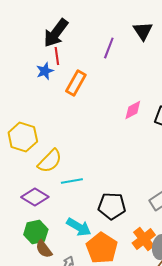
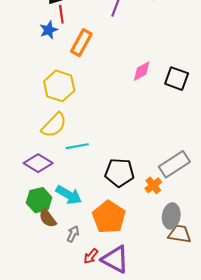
yellow hexagon: (23, 137) -> (59, 86), moved
cyan arrow: (79, 227) -> (69, 195), moved
orange cross: (144, 239) -> (153, 185), moved, size x0.7

